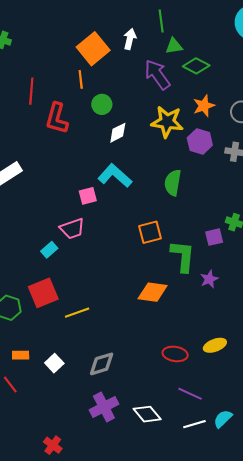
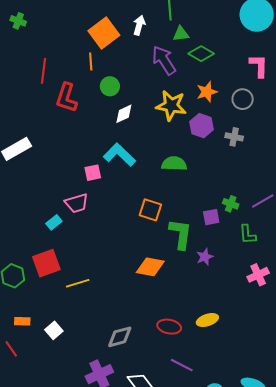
green semicircle: (173, 183) -> (174, 164), turned 80
orange square: (150, 232) -> (150, 210), turned 30
gray diamond: (102, 364) -> (120, 337), moved

